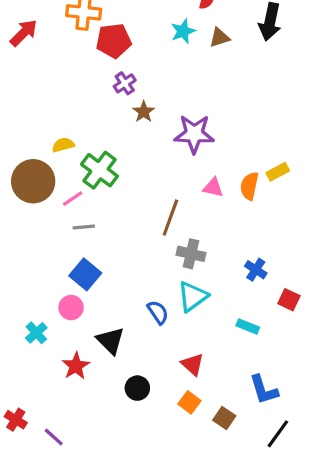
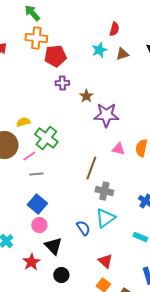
purple cross: (125, 83) -> (62, 83), turned 32
brown star: (144, 112) -> (86, 96), moved
pink circle: (71, 308) -> (39, 225), moved
black circle: (137, 388) -> (61, 275), moved

